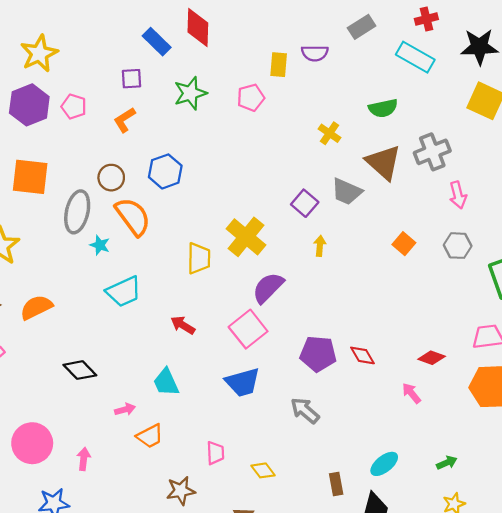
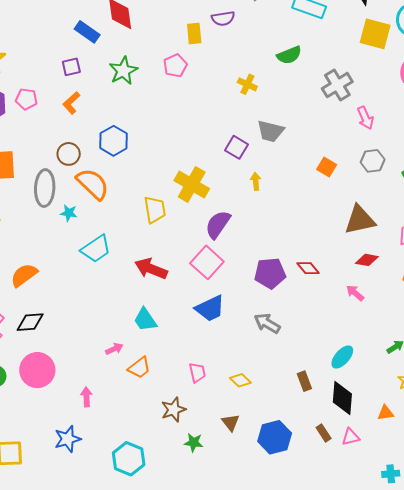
brown triangle: (383, 162) -> (360, 220), moved, turned -44
red arrow: (183, 325) -> (151, 269), size x1.5
black diamond: (80, 370) -> (30, 322), moved, turned -40
pink circle: (32, 443) -> (37, 370), moved

